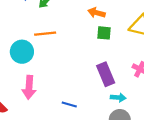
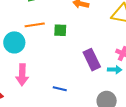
green square: (104, 33) -> (60, 30), moved
cyan arrow: (118, 98) -> (115, 70), moved

